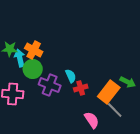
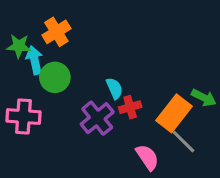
orange cross: (34, 50) -> (56, 32), moved, turned 30
purple cross: (50, 85) -> (97, 118), moved, turned 30

